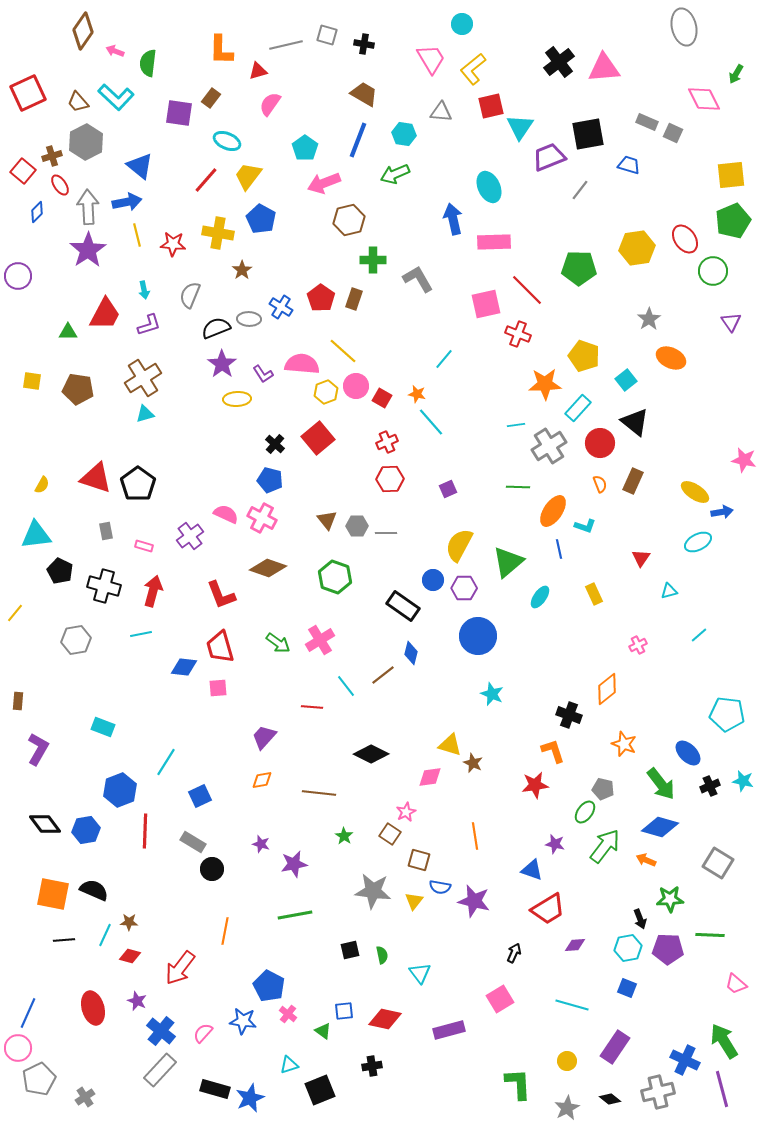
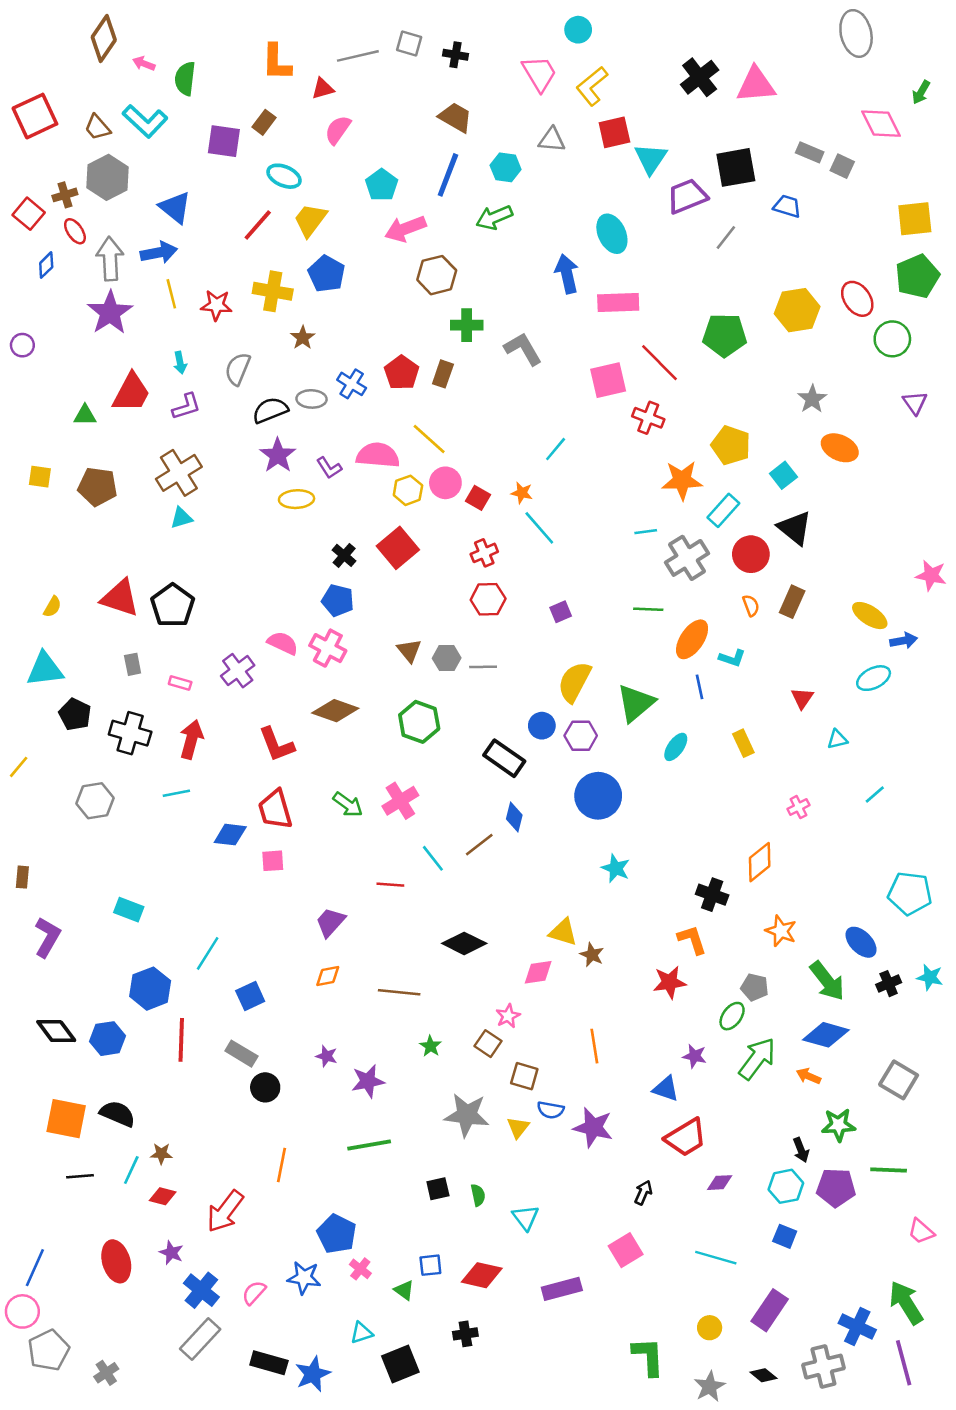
purple circle: (18, 276) -> (22, 345), size x0.7

